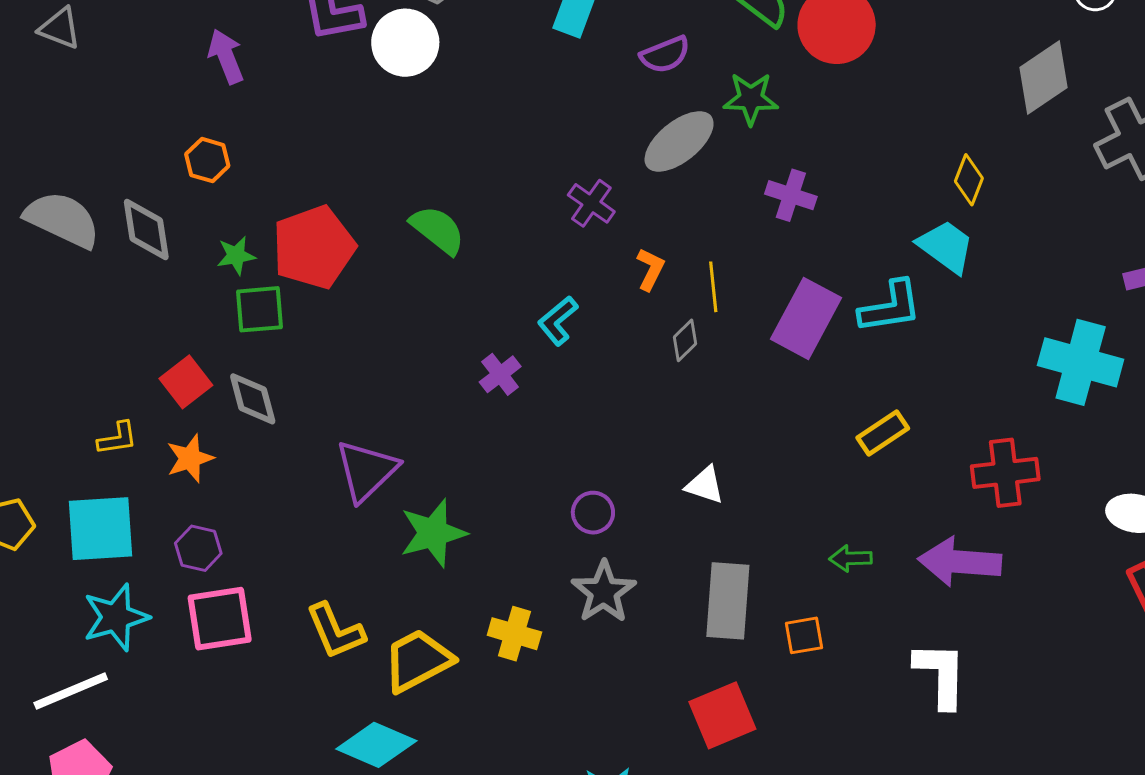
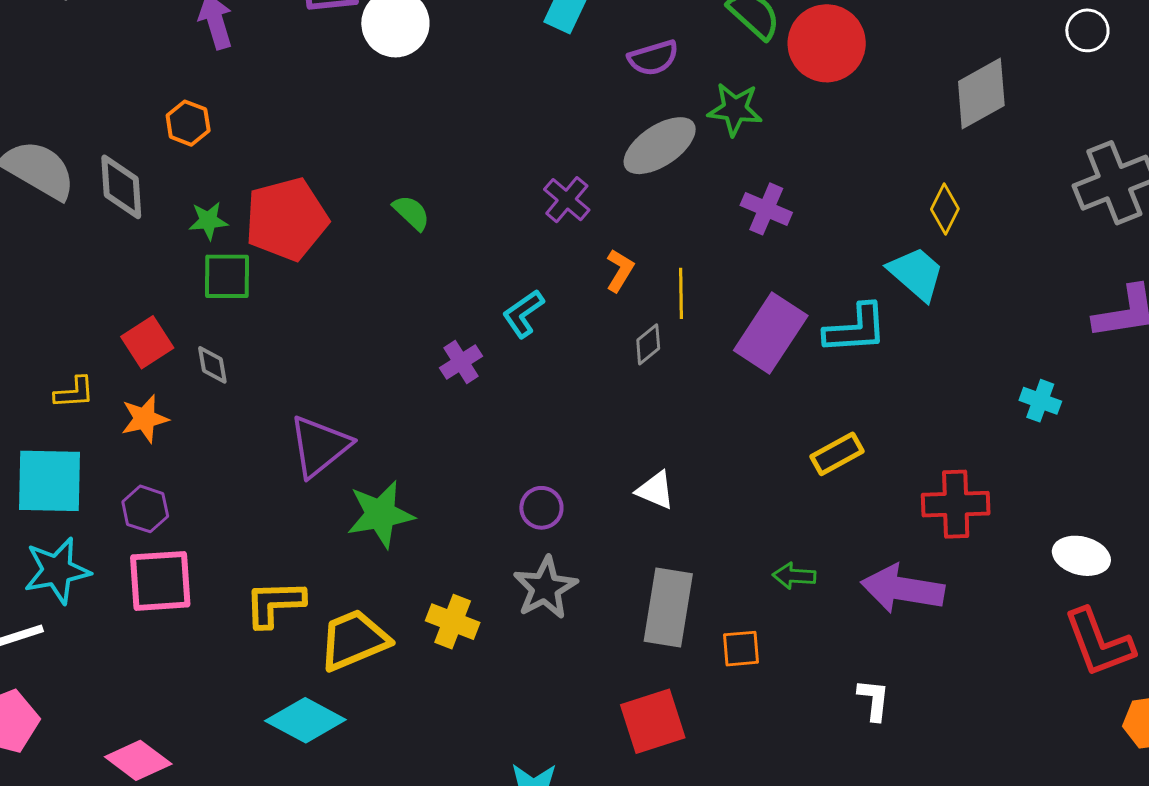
gray diamond: (1044, 78) -> (981, 94), moved
green semicircle: (438, 230) -> (411, 213), size x0.7
cyan cross: (1081, 362) -> (1040, 401), size x0.5
gray diamond: (253, 399) -> (212, 365), size x0.7
yellow L-shape: (335, 631) -> (275, 603), turned 106
white L-shape: (941, 675) -> (874, 700), size x0.6

